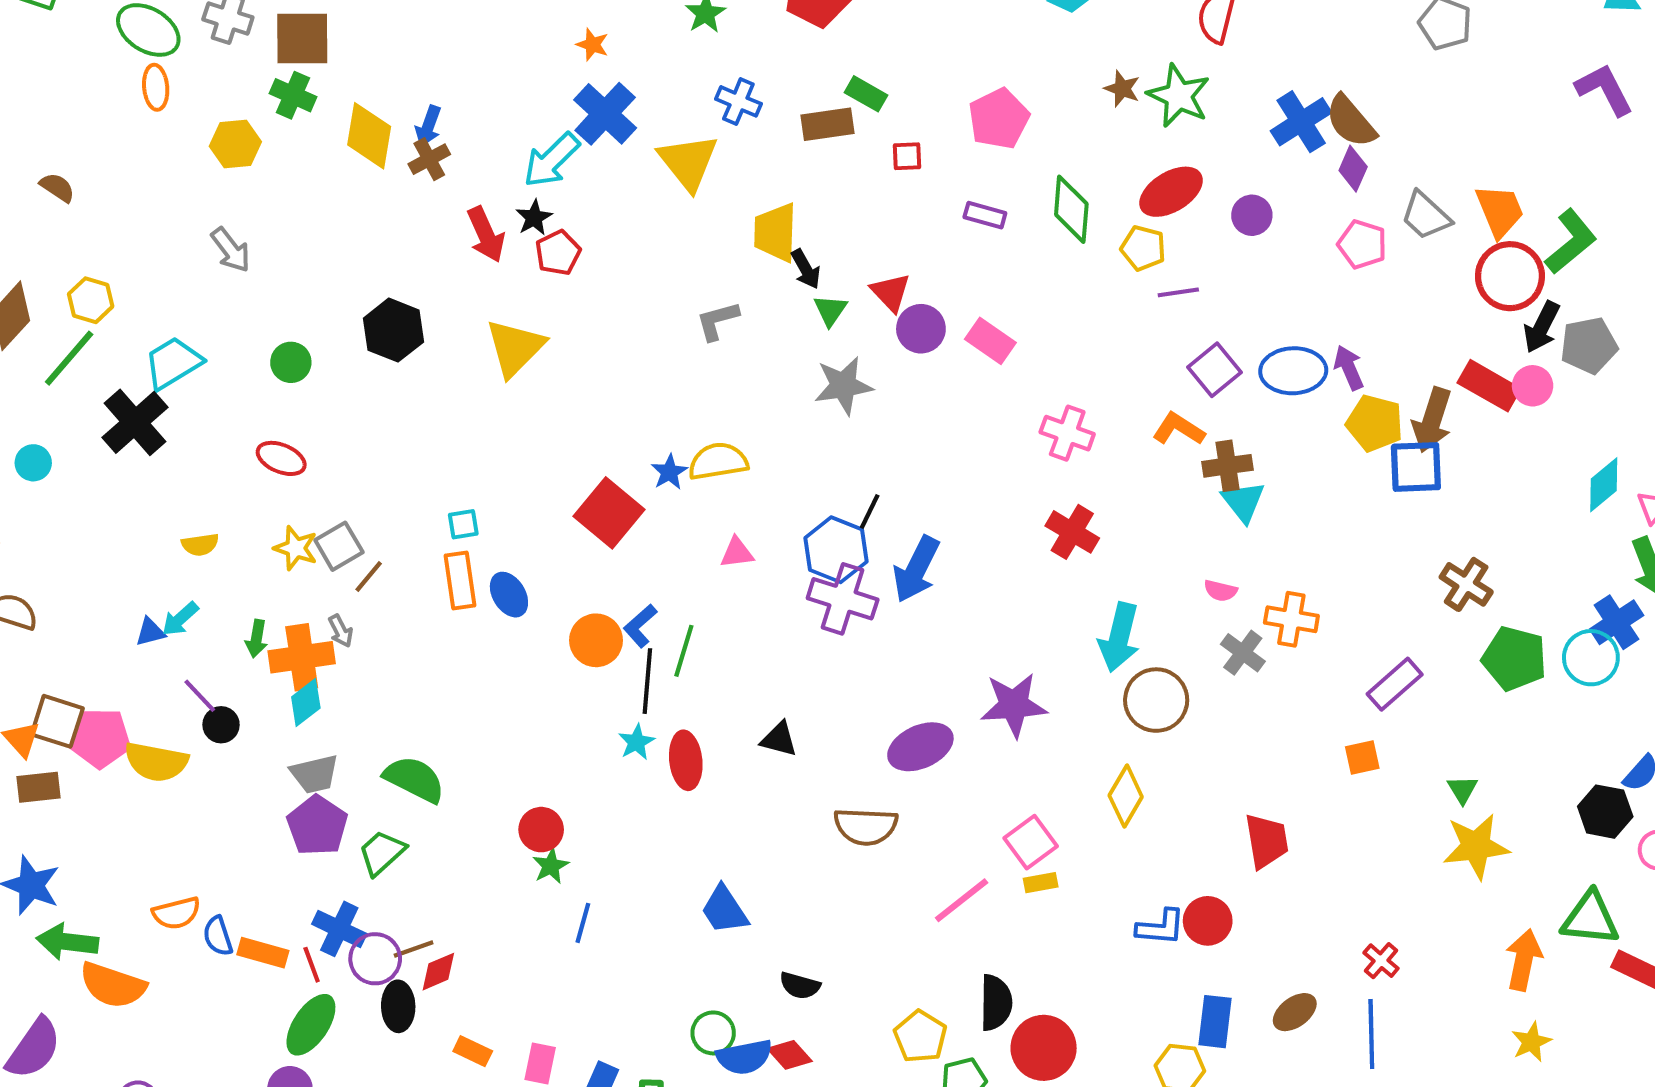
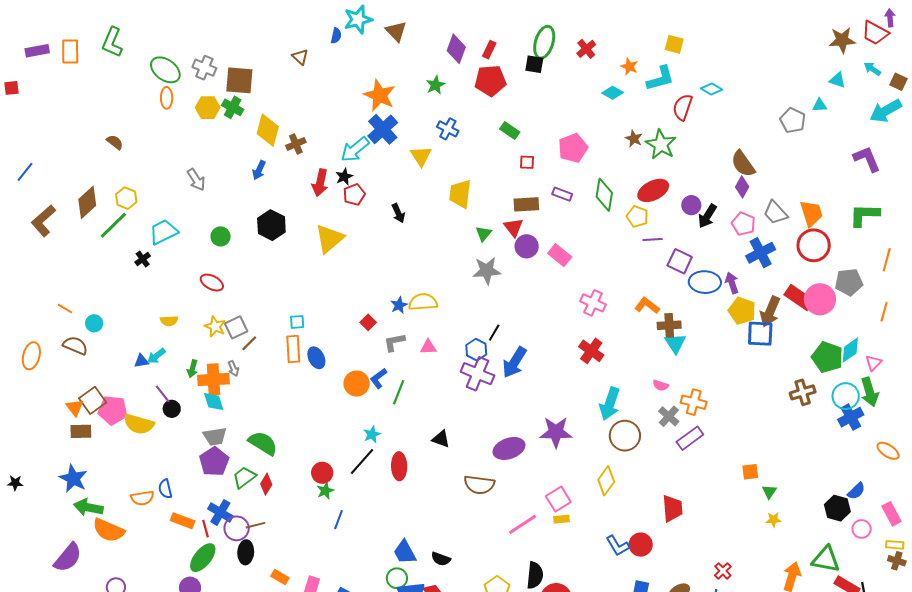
orange star: (592, 45) -> (380, 95), size x2.0
blue cross: (1301, 122) -> (761, 253), moved
brown rectangle: (827, 124) -> (526, 204), moved
blue arrow: (428, 126) -> (259, 170), moved
yellow hexagon: (235, 144) -> (208, 108), moved
yellow triangle: (688, 162) -> (421, 156), size x0.7
red arrow: (486, 235) -> (320, 183), turned 32
green L-shape: (1571, 242) -> (864, 215), moved, turned -144
black arrow: (806, 269) -> (398, 213), moved
gray L-shape: (717, 321) -> (394, 342), moved
black arrow: (1542, 327) -> (707, 216), moved
purple square: (1214, 370) -> (680, 261), moved, turned -30
pink circle: (1533, 386) -> (820, 299), size x1.6
black cross: (135, 422) -> (143, 259), size x0.5
cyan circle: (33, 463) -> (94, 323), moved
red square: (609, 513) -> (368, 322), size x0.5
blue hexagon: (836, 550) -> (476, 350), size x0.7
brown cross: (1466, 584) -> (803, 392), moved, turned 35
cyan circle: (1591, 658) -> (846, 396), moved
green pentagon: (1514, 659) -> (827, 357), moved
black line: (647, 681) -> (362, 461), moved, turned 32
purple rectangle: (1395, 684) -> (690, 438), moved
cyan diamond: (306, 702) -> (214, 402), turned -75
brown square: (57, 721) -> (93, 400), turned 32
orange square: (1362, 758) -> (750, 472), moved
red ellipse: (686, 760) -> (399, 466), moved
yellow star: (1476, 846) -> (774, 520), size x0.5
blue trapezoid: (724, 910) -> (405, 552), moved
blue L-shape: (1161, 927) -> (618, 546), turned 50
blue semicircle: (218, 936) -> (165, 489), moved
red diamond: (438, 972) -> (266, 484), moved, turned -40

